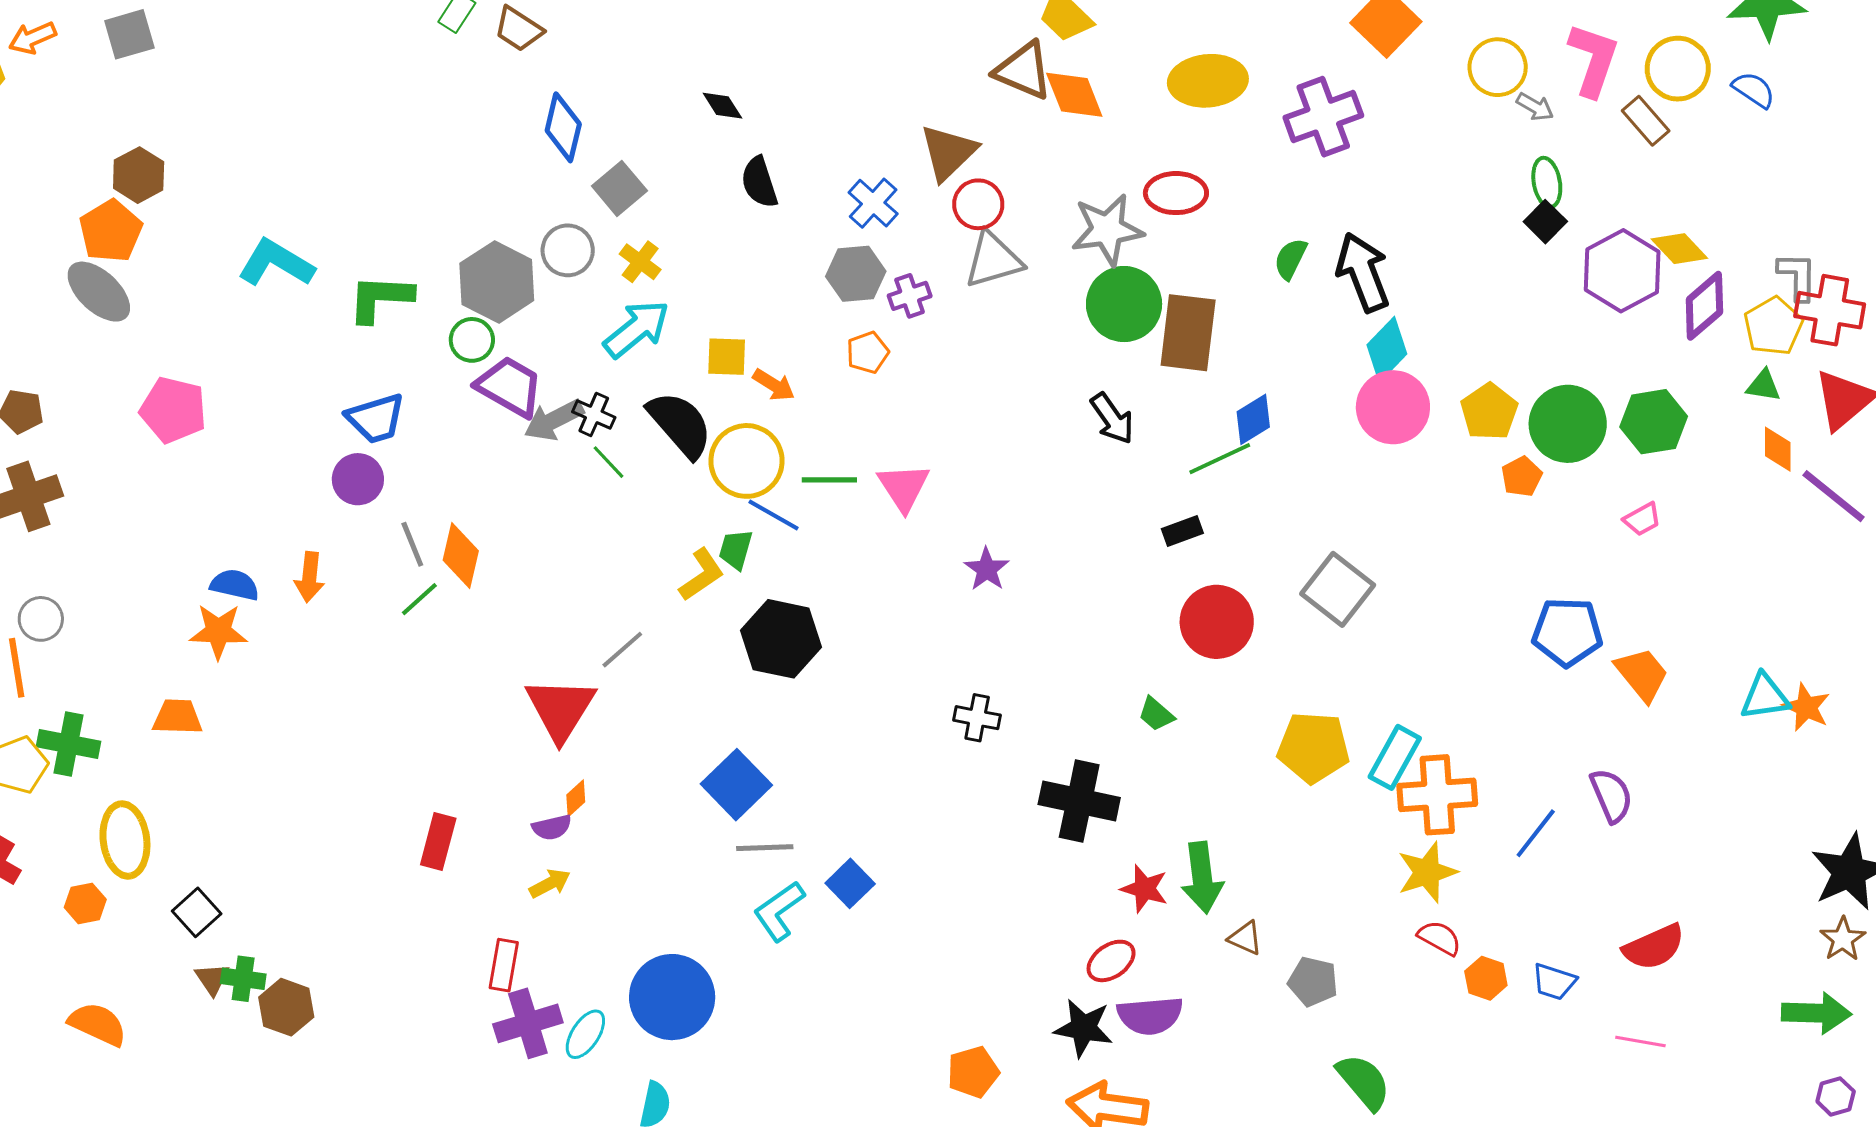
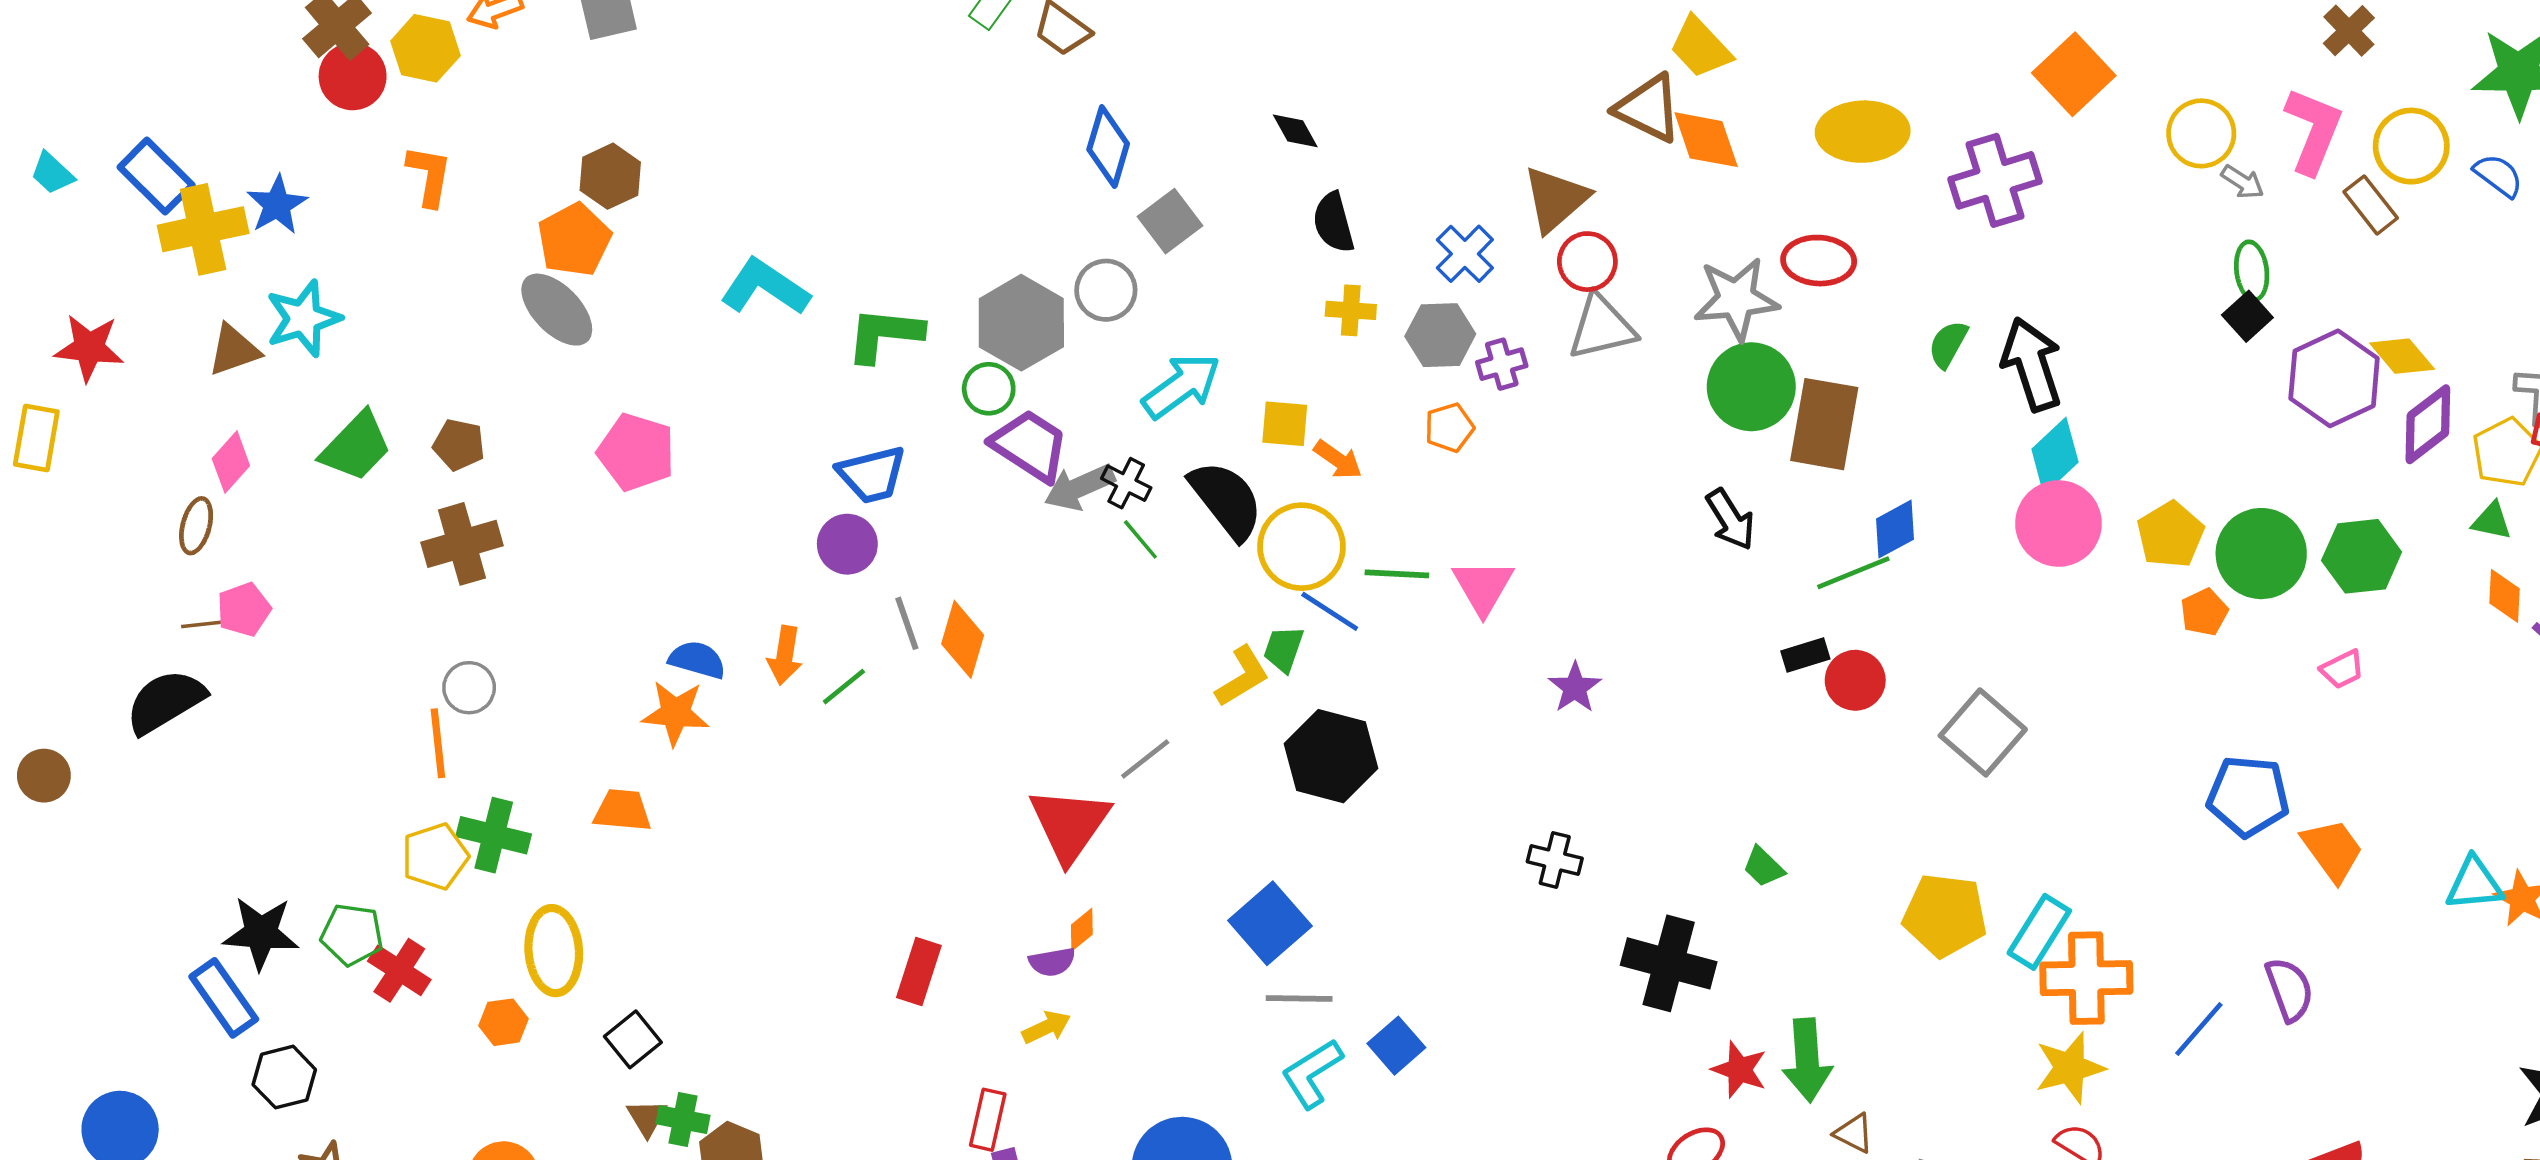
yellow cross: (640, 262) -> (1351, 310), moved, turned -36
green line: (419, 599) -> (844, 687), moved
red circle: (1217, 622) -> (1855, 680), moved, size x0.7

